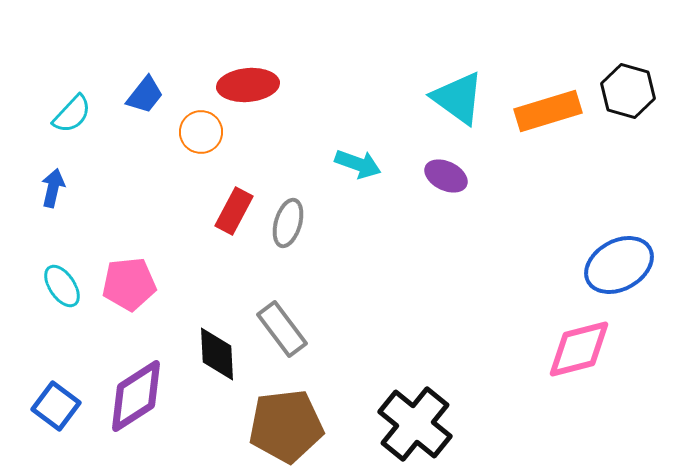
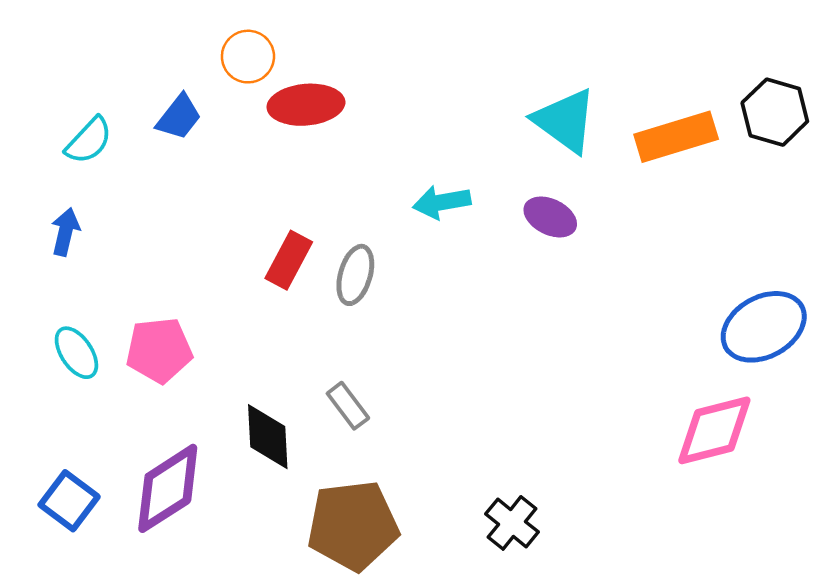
orange circle: (201, 132) -> (248, 57), moved
cyan arrow: (358, 164) -> (442, 202), turned 150
gray rectangle: (282, 329) -> (348, 406), size x0.7
black cross: (415, 424) -> (512, 523), size x0.6

